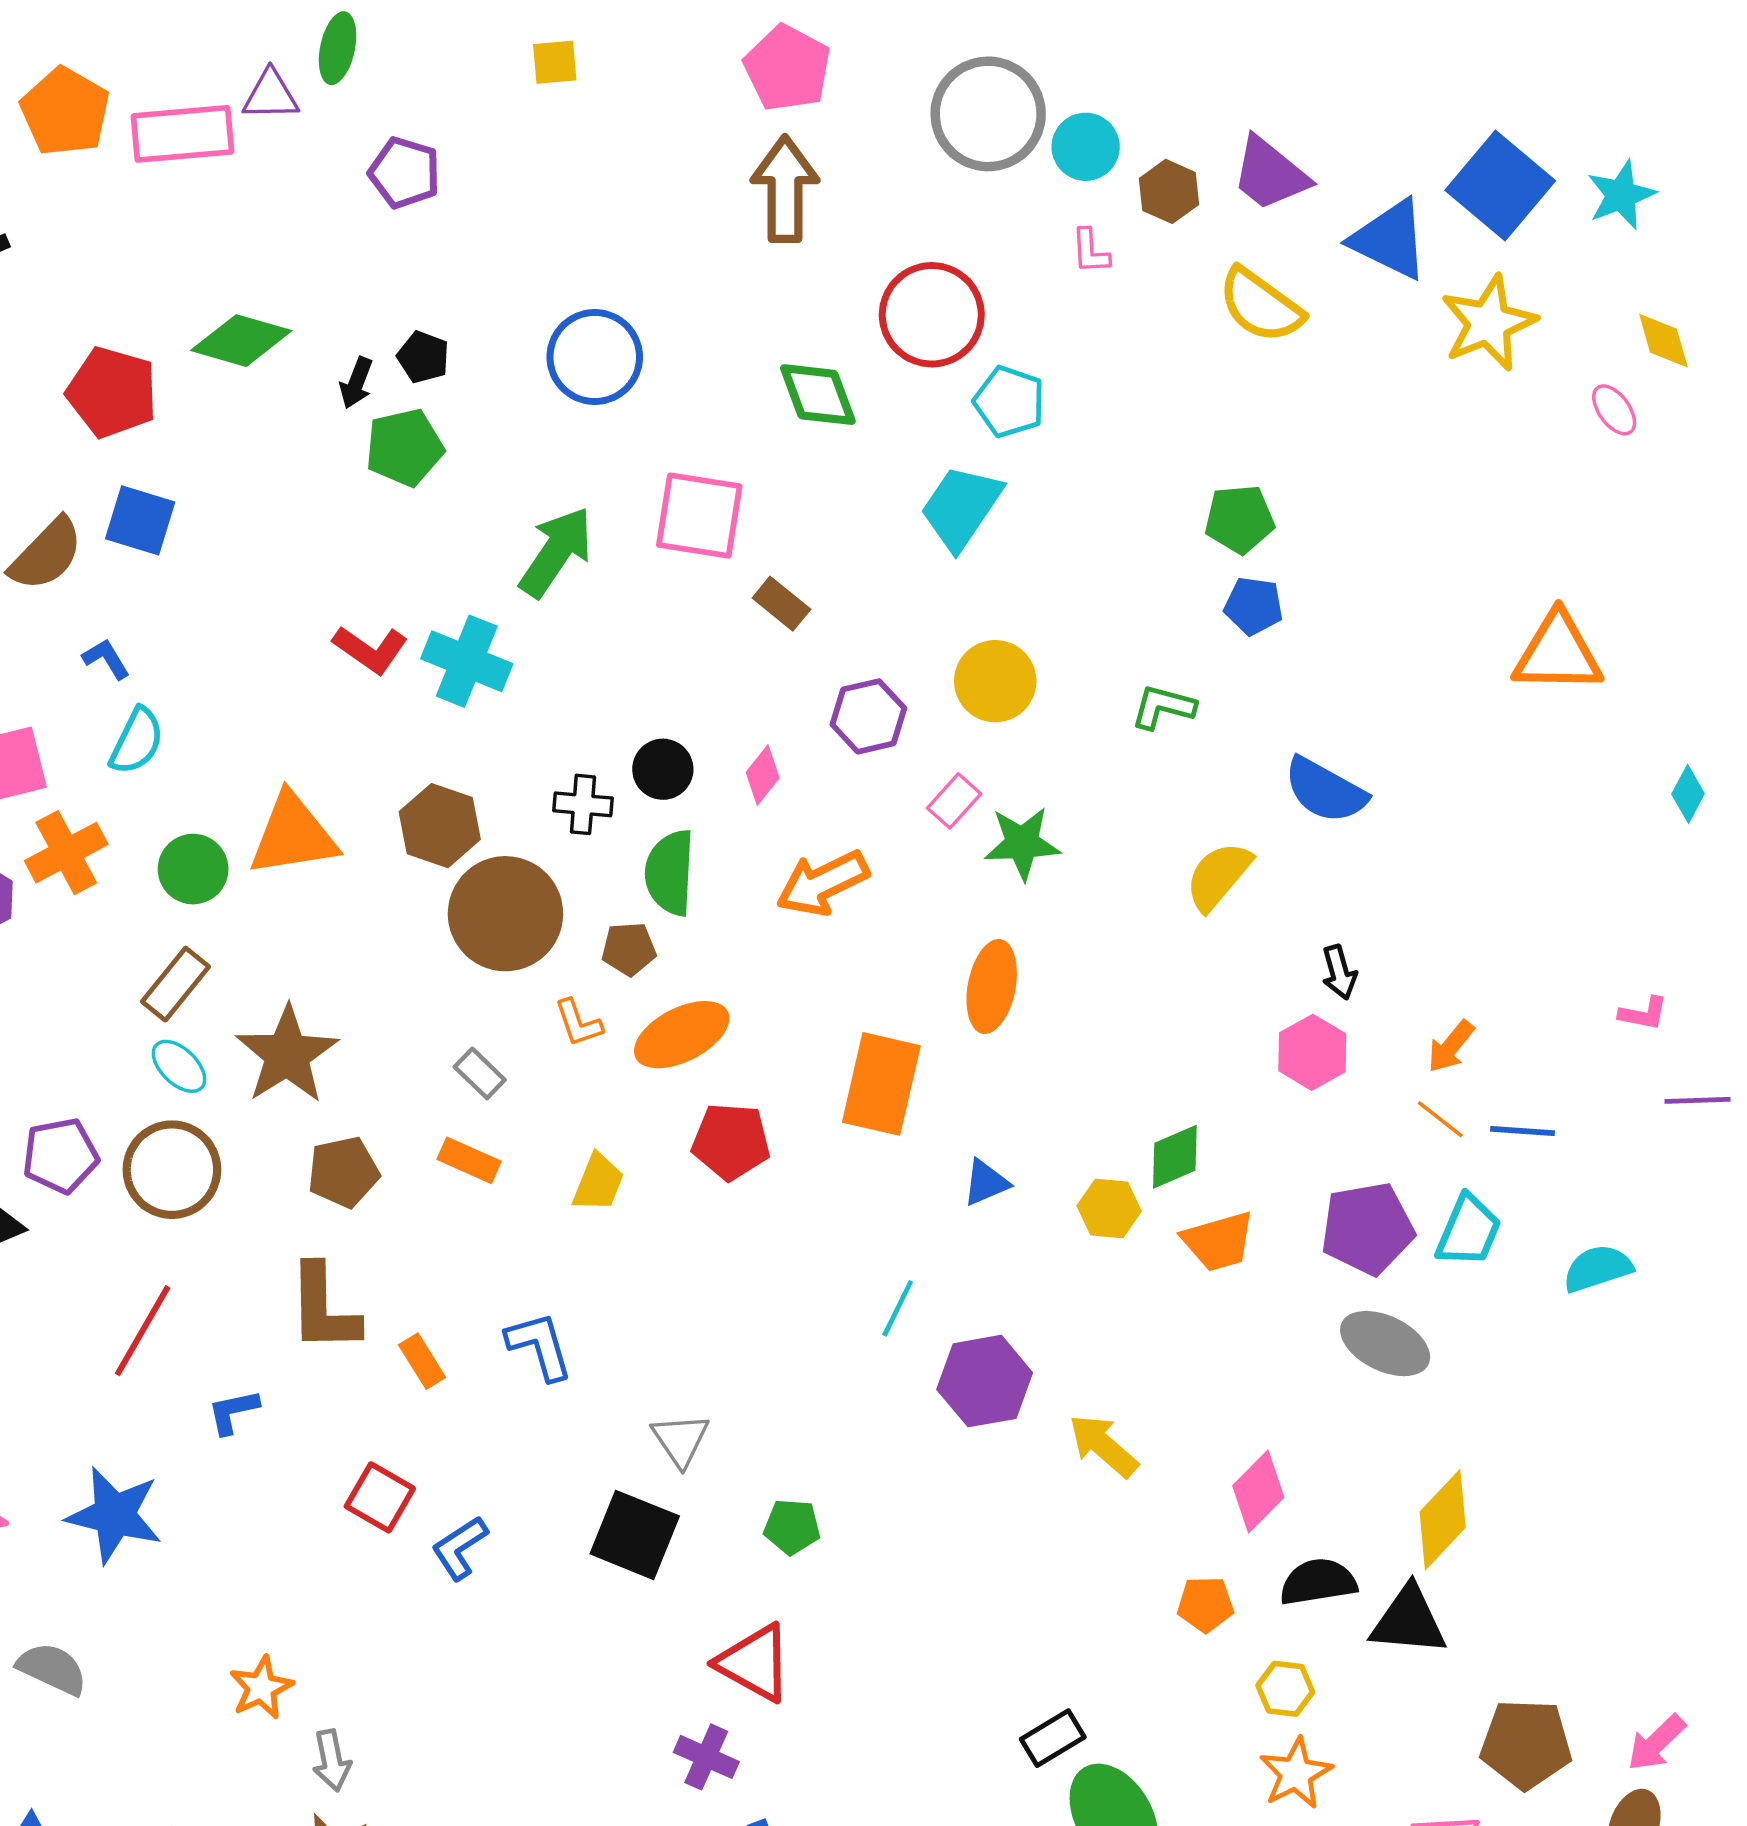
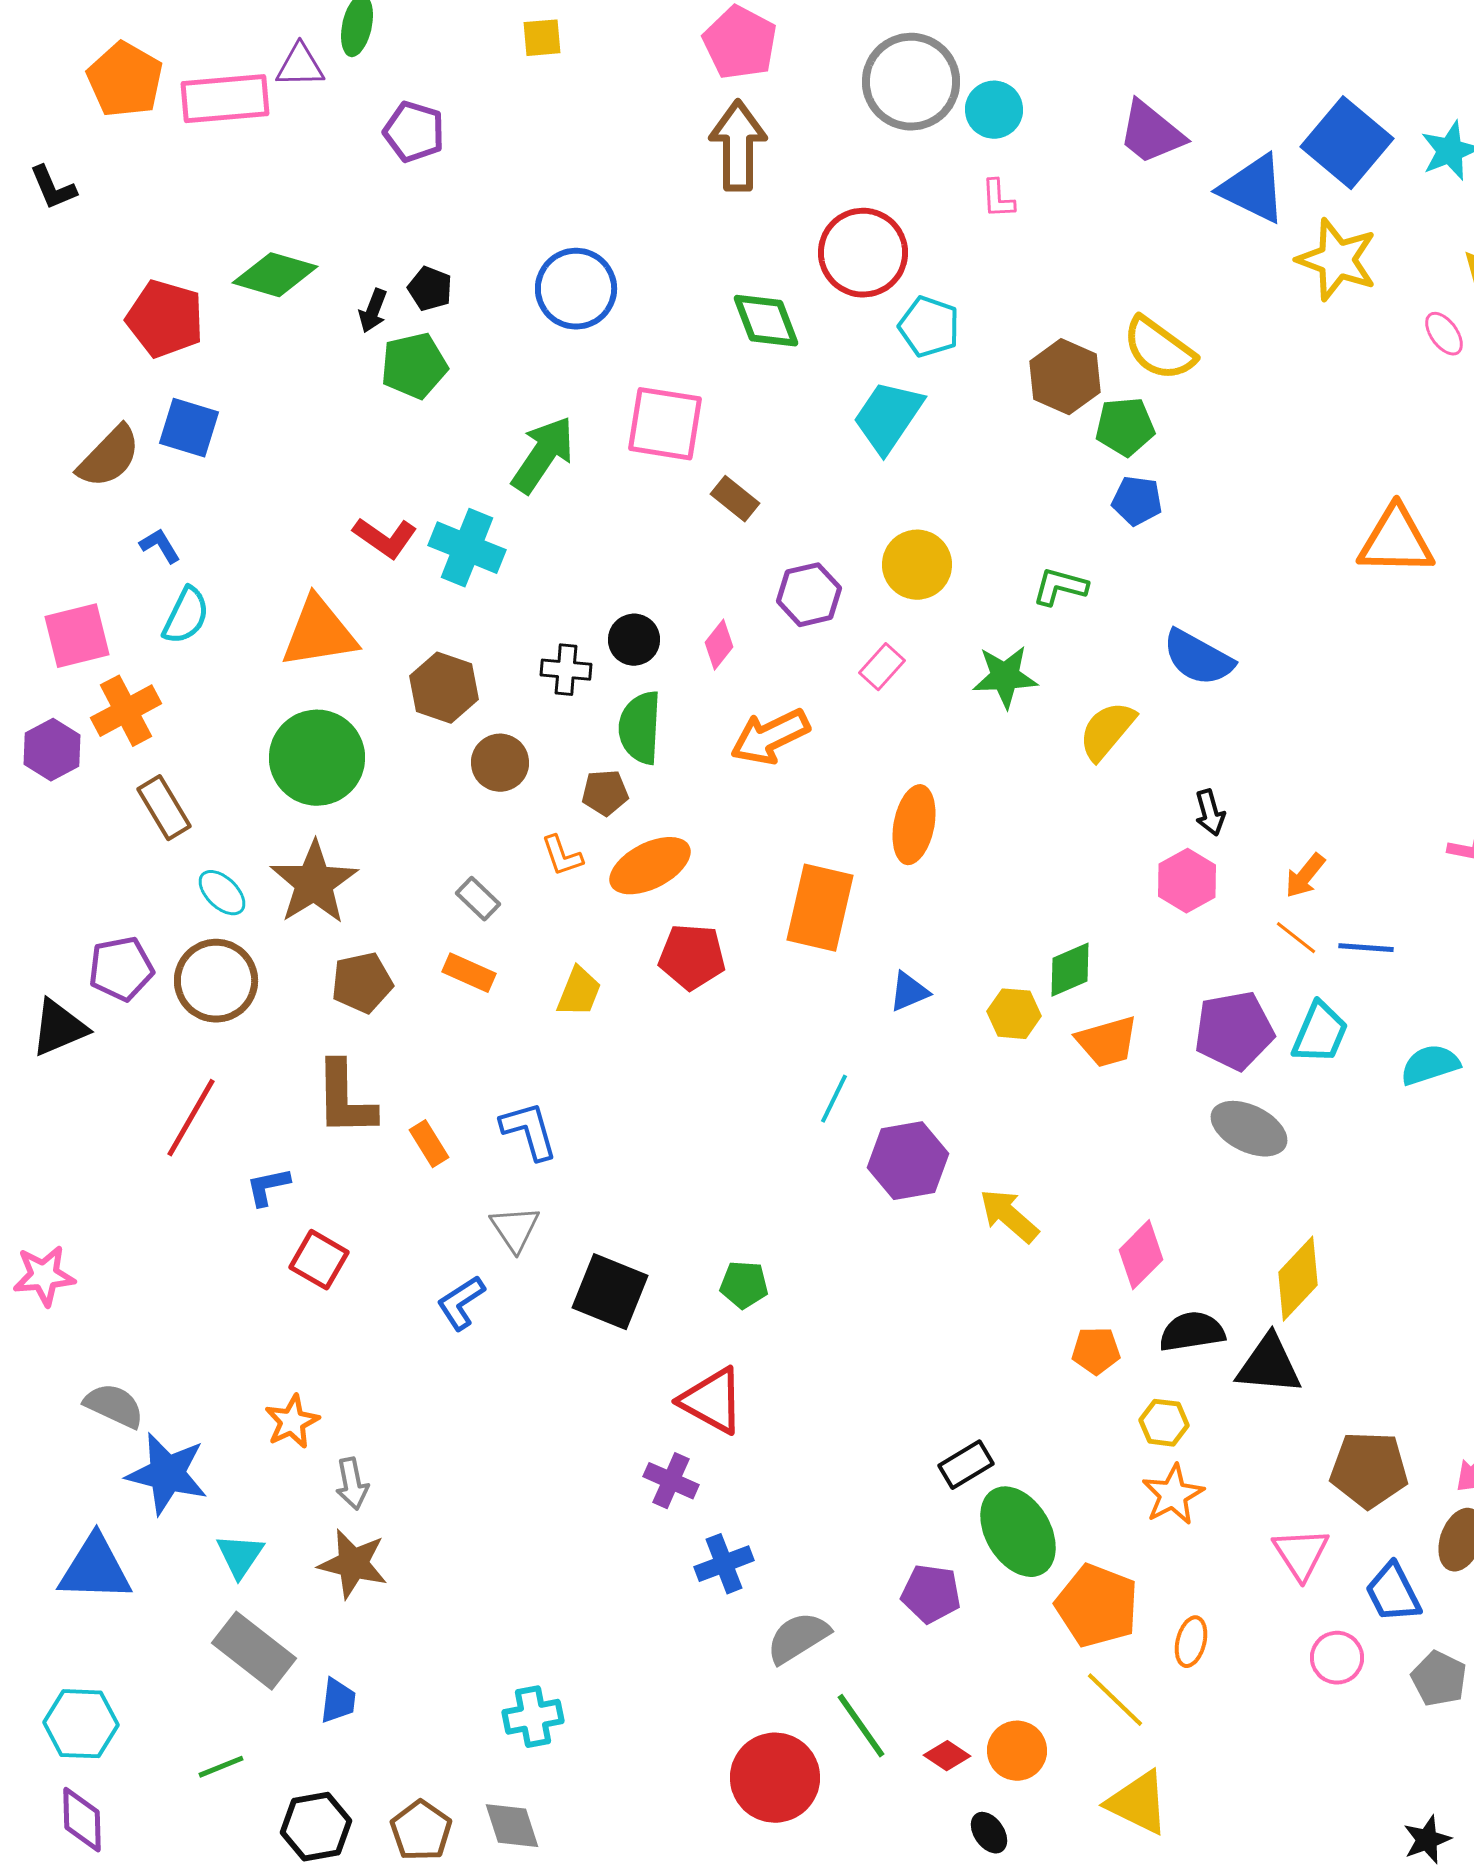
brown hexagon: (1169, 191) -> (1065, 377), moved, size x1.4
yellow semicircle: (1261, 305) -> (1159, 349), moved
yellow star: (1488, 323) -> (1337, 260), turned -30
orange triangle: (293, 835) -> (319, 633), moved
green star: (1022, 843) -> (1005, 677), moved
green circle: (193, 869) -> (317, 758), moved, size x1.6
brown circle: (505, 914) -> (500, 763), size x0.6
brown rectangle: (175, 984) -> (164, 808), moved, turned -70
gray triangle: (680, 1440) -> (515, 1229), moved
red square: (380, 1497) -> (319, 1260), moved
blue star: (114, 1515) -> (167, 1474), moved

